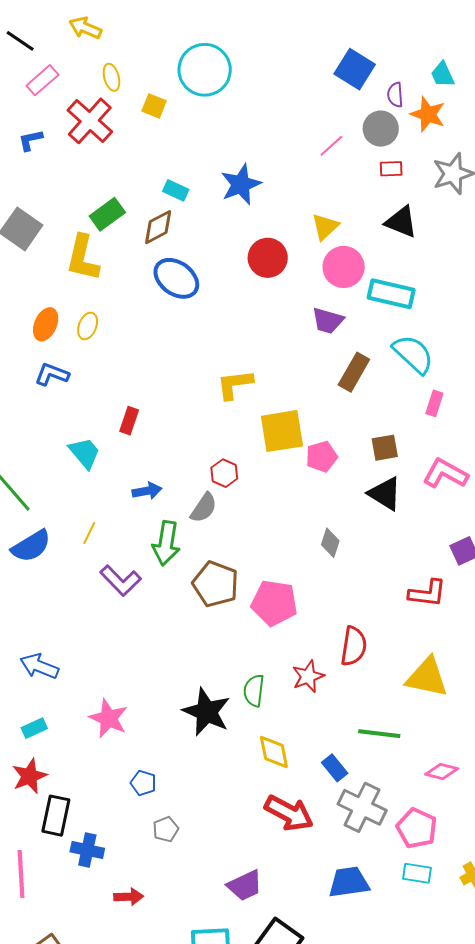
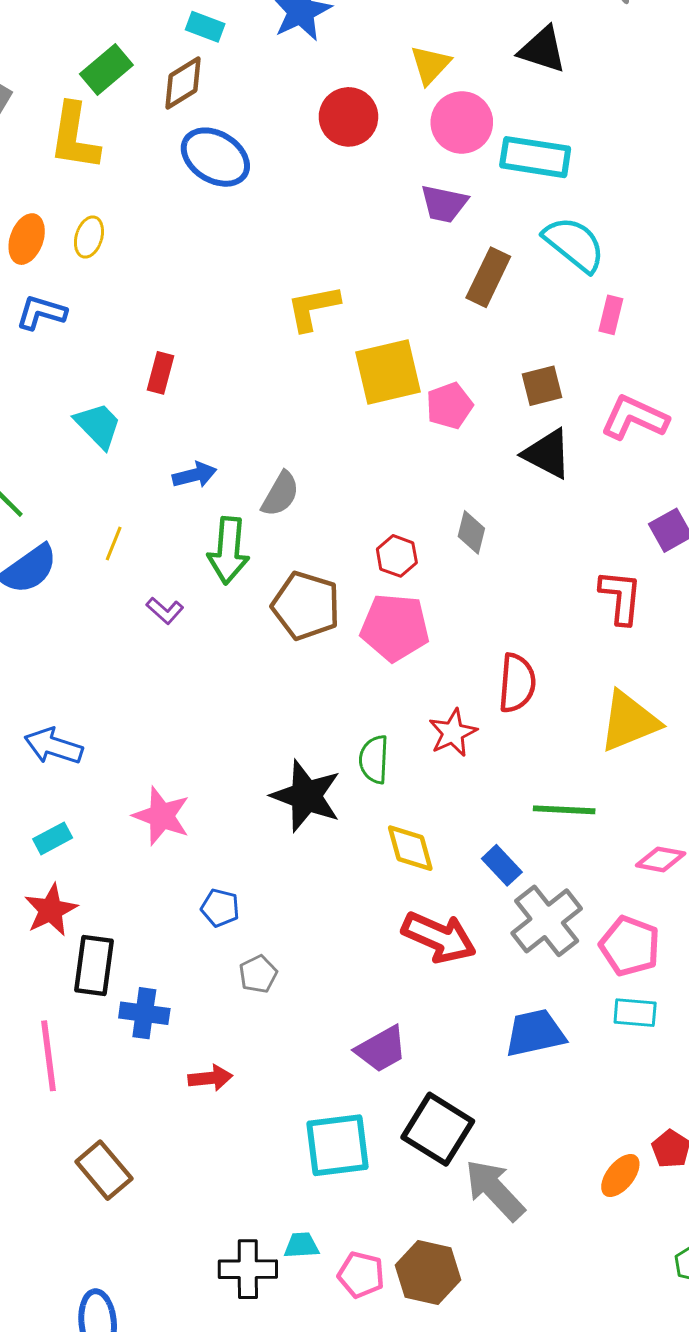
red hexagon: (224, 473) -> (397, 556), moved
purple L-shape: (121, 581) -> (165, 611), size x0.6
red L-shape: (427, 593) -> (621, 597), turned -87
yellow triangle: (427, 677) -> (629, 721), turned -30
gray cross: (362, 807) -> (547, 921), turned 30

